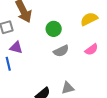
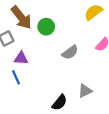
green circle: (54, 29) -> (46, 27), moved

